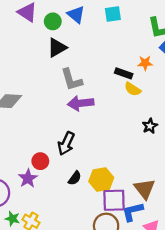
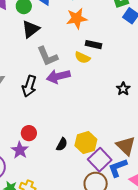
orange star: (145, 63) -> (77, 18), moved, size x1.5
yellow semicircle: (133, 89) -> (82, 58), moved
black arrow: (66, 144) -> (29, 86), moved
purple square: (114, 200) -> (100, 160), turned -35

